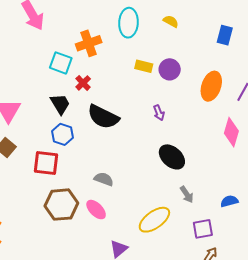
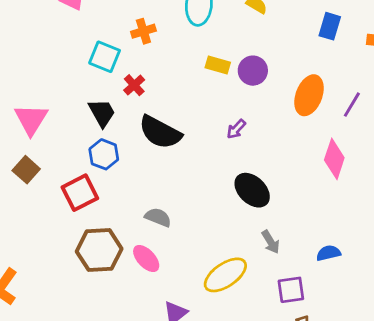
orange cross: (89, 43) -> (143, 31), size x0.7
purple arrow: (159, 113) -> (236, 129), turned 63
red square: (46, 163) -> (80, 193), turned -36

